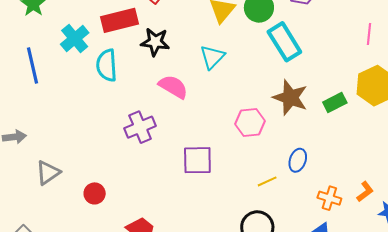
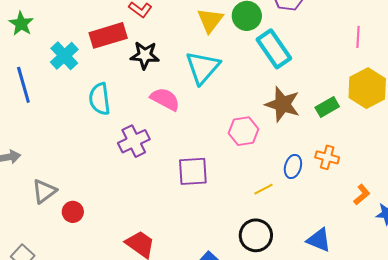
cyan triangle: (212, 57) -> (203, 67), size x1.4
cyan semicircle: (107, 65) -> (100, 99), moved
red circle: (95, 193) -> (73, 212), moved
orange cross: (329, 198) -> (327, 157), moved

